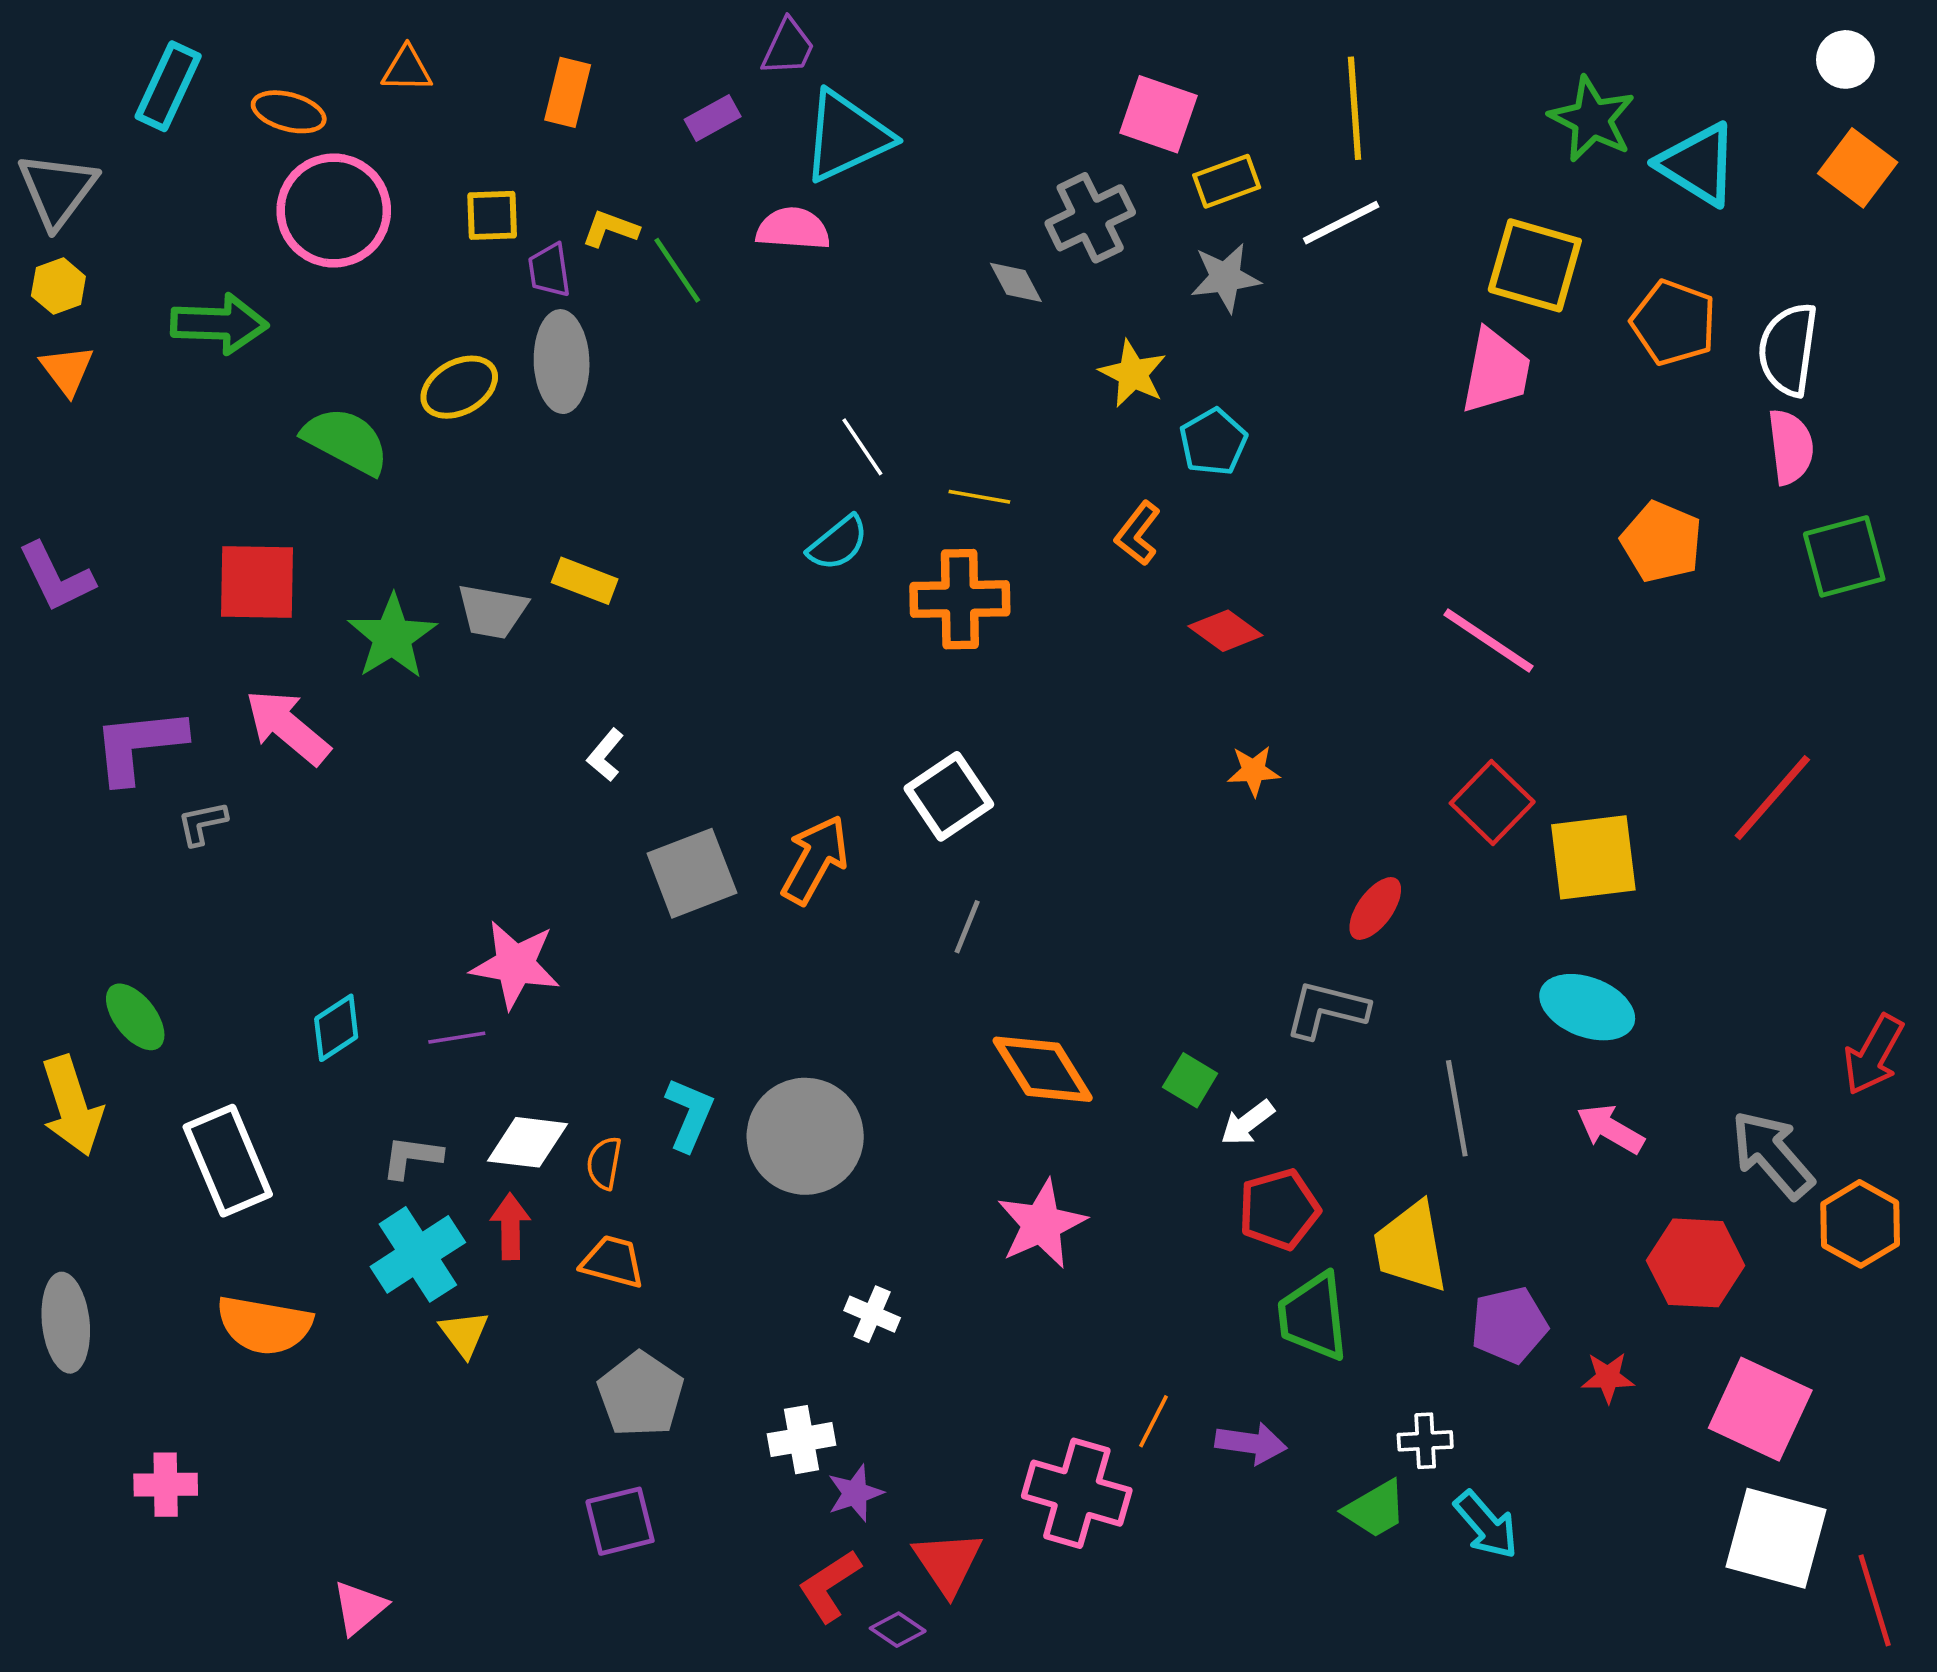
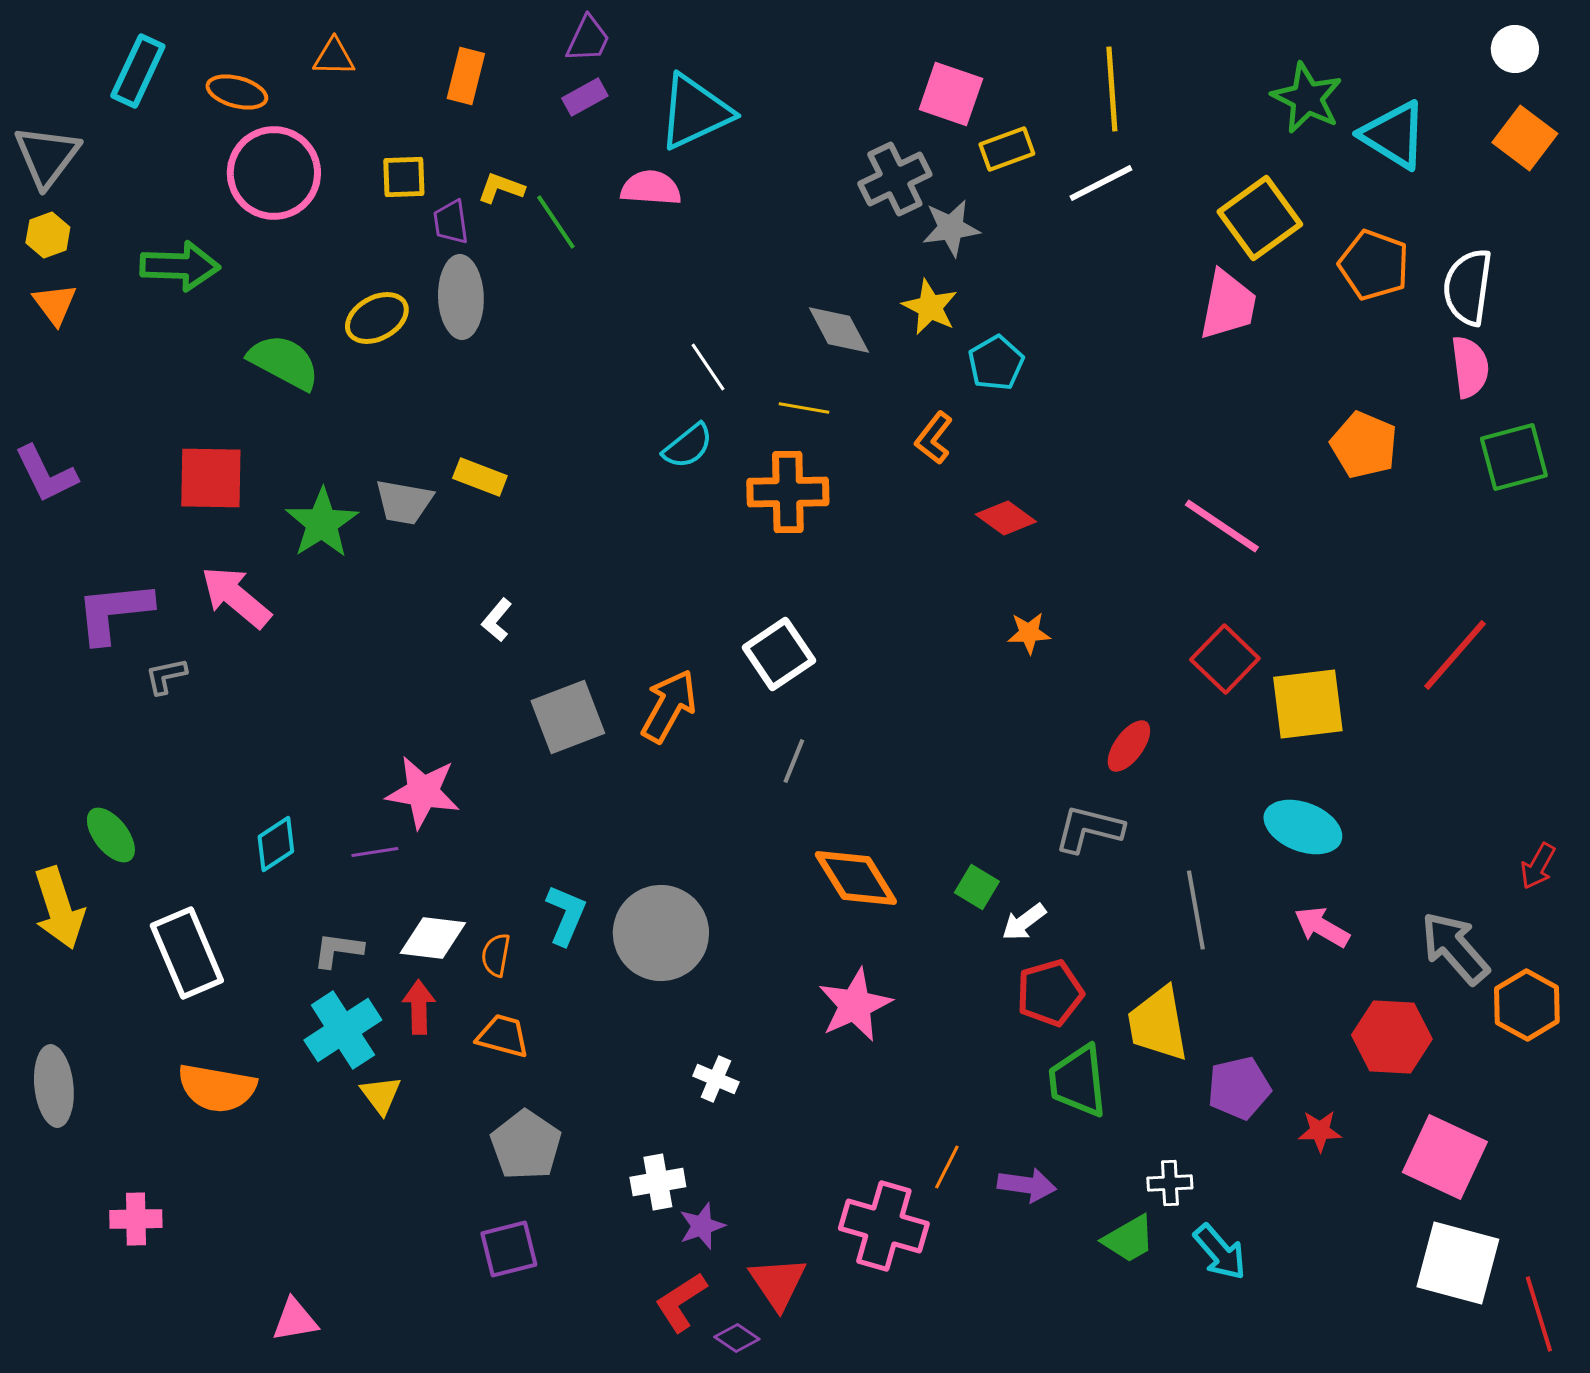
purple trapezoid: (788, 47) -> (588, 39), moved
yellow square: (1535, 265) -> (1260, 218), turned 38
gray star: (1225, 278) -> (951, 228), moved
gray diamond: (1016, 282) -> (839, 330), moved, size x1.4
red arrow: (1873, 1055) -> (1538, 866), size x0.7
pink triangle: (359, 1608) -> (295, 1320), turned 30

